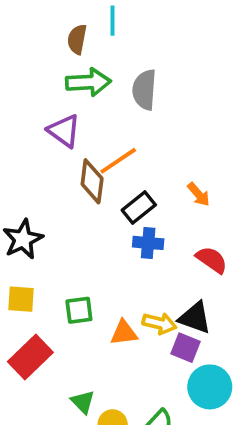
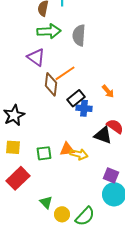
blue cross: (148, 243) -> (84, 108), moved
black triangle: (195, 318) -> (103, 135), moved
yellow arrow: (159, 323) -> (79, 154), moved
orange triangle: (124, 333) -> (67, 149), moved
purple square: (186, 348) -> (111, 175), moved

